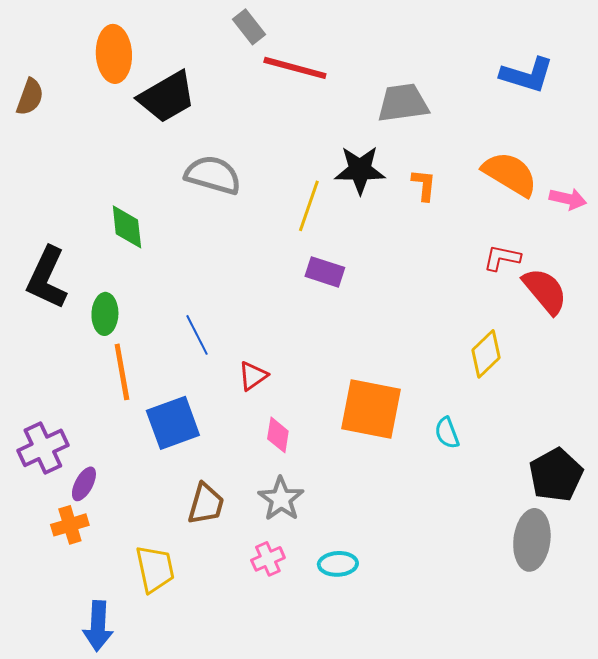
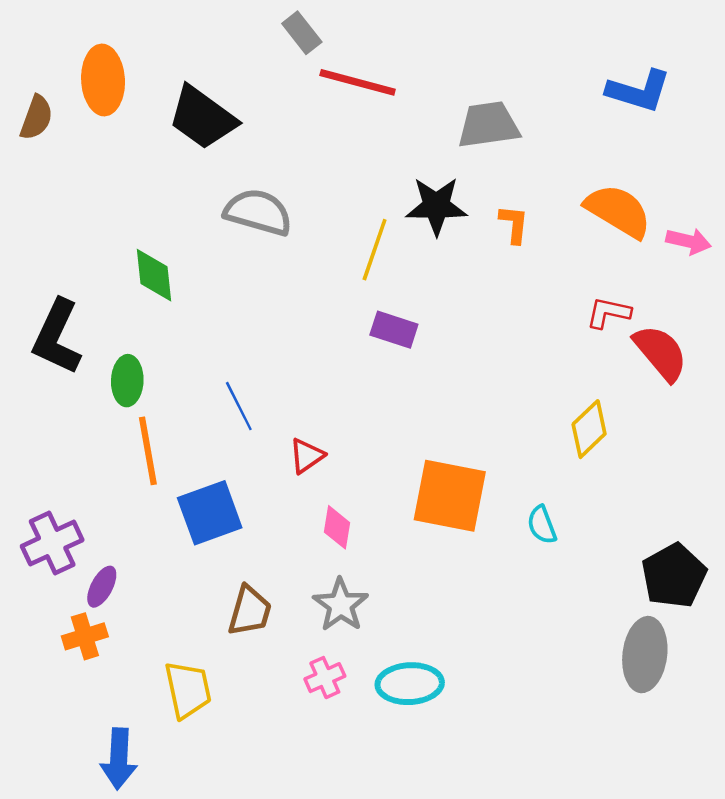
orange ellipse: (114, 54) -> (103, 80), moved
black trapezoid: (167, 97) -> (202, 118), turned 66
cyan ellipse: (338, 564) -> (410, 684), size x1.4

